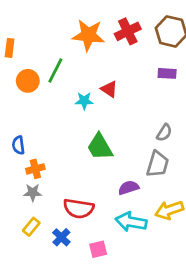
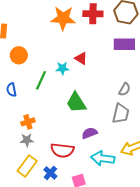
red cross: (128, 31) -> (93, 14), turned 30
green line: (55, 70) -> (41, 80), moved
purple rectangle: (167, 73) -> (124, 44), size x1.5
blue semicircle: (18, 145) -> (11, 90), moved
purple semicircle: (129, 188) -> (90, 133), moved
yellow rectangle: (31, 227) -> (27, 166), size x1.5

